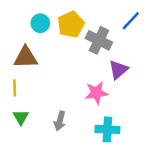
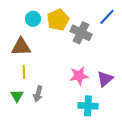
purple triangle: (118, 70) -> (105, 79), moved
yellow line: (15, 88) -> (24, 72), moved
gray arrow: (60, 121) -> (38, 94), moved

